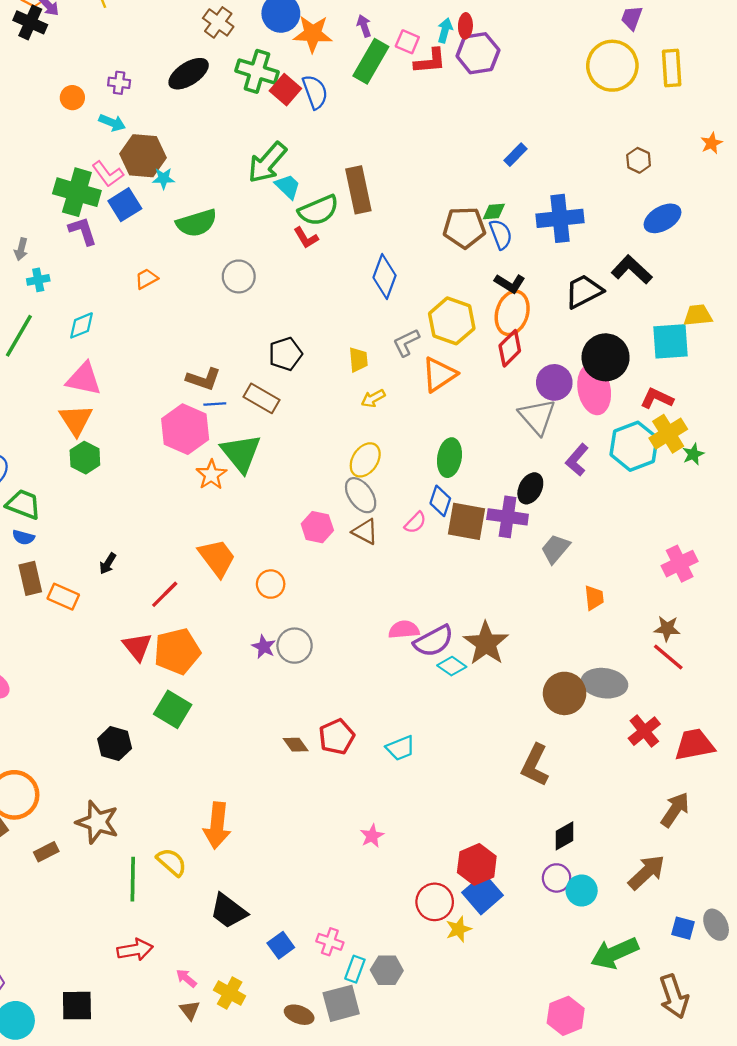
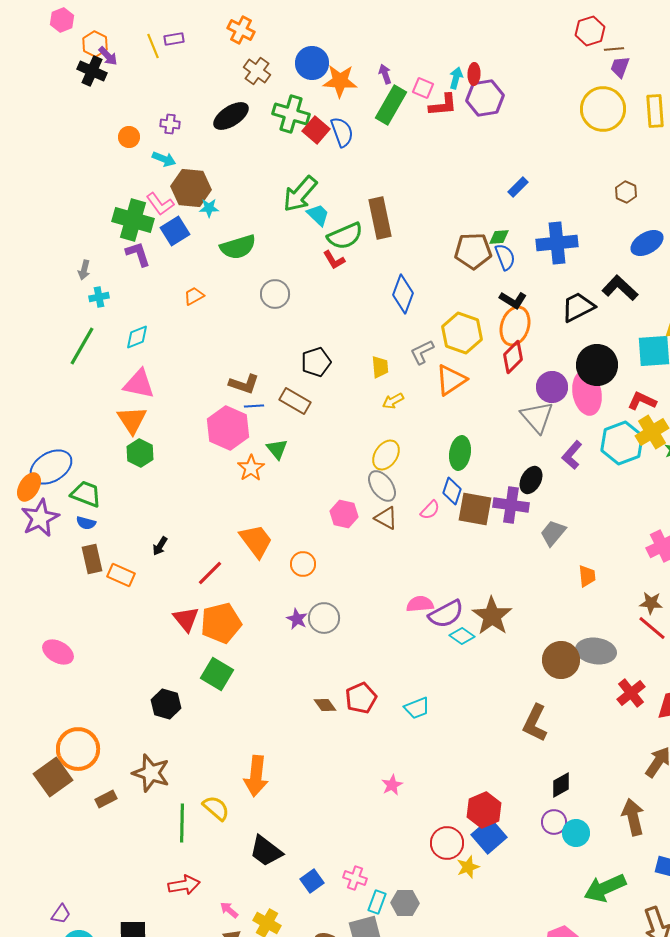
green triangle: (241, 453) -> (277, 449), size x0.6
brown arrow: (647, 872) -> (633, 817), turned -60

